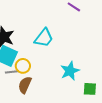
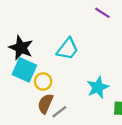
gray line: (12, 72) -> (59, 112), moved, turned -32

